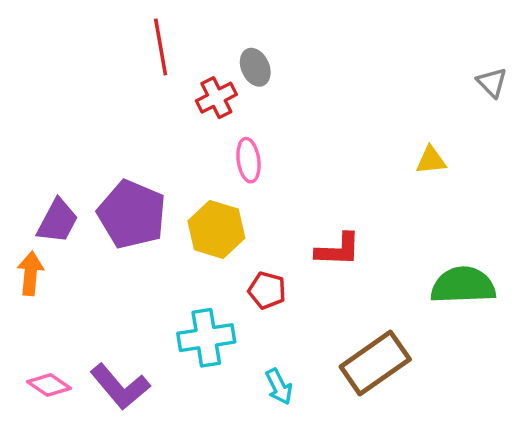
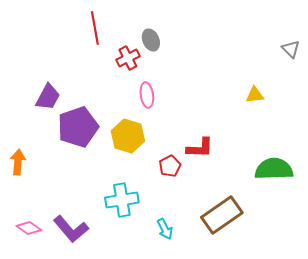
purple pentagon: (132, 214) -> (78, 127), turned 30
purple trapezoid: (57, 221) -> (48, 97), moved
red pentagon: (267, 290) -> (170, 166), moved, turned 30

